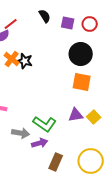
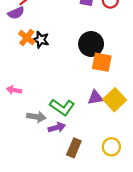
black circle: (81, 54) -> (91, 44), moved
yellow square: (94, 117) -> (115, 100), size x1.5
yellow circle: (91, 161) -> (111, 147), size x0.7

